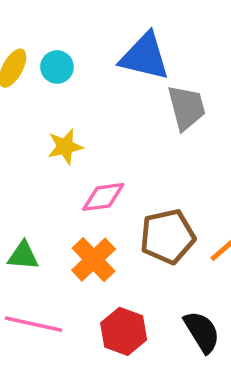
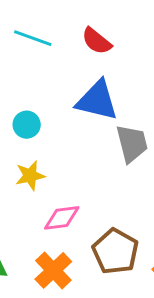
cyan circle: (57, 67) -> (27, 125), moved
brown pentagon: (168, 236) -> (115, 251), turned -30

